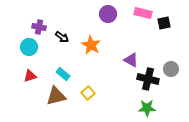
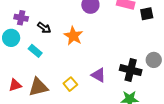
purple triangle: (131, 60) -> (98, 75), moved
cyan rectangle: (63, 74) -> (35, 51), moved
red triangle: (30, 76) -> (15, 85), moved

